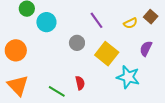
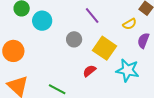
yellow semicircle: (130, 23) -> (130, 24), moved
red semicircle: (80, 83) -> (89, 71), moved, turned -112

